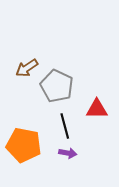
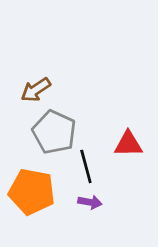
gray pentagon: (57, 86) -> (54, 132), moved

